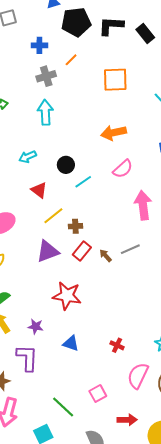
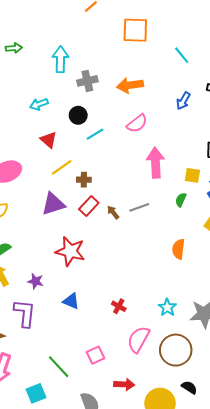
gray cross: (46, 76) -> (87, 81), moved

